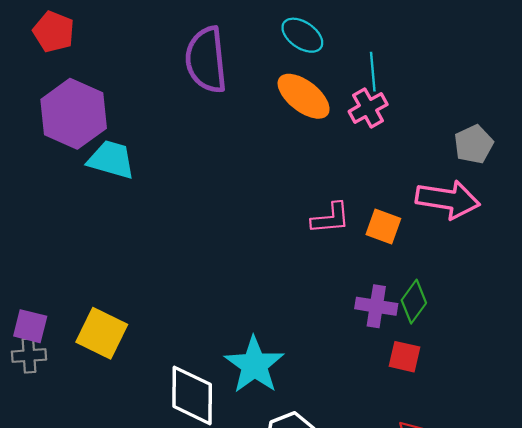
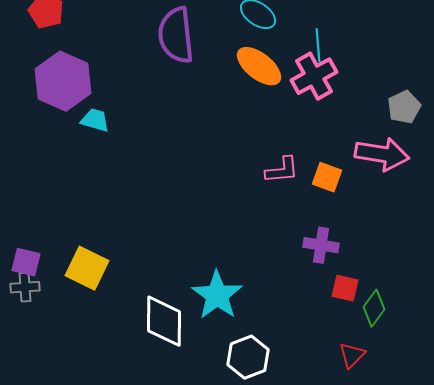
pink cross: (368, 108) -> (314, 76), size x1.4
cyan trapezoid: (111, 160) -> (95, 120), size x0.7
green diamond: (414, 302) -> (374, 308), moved

